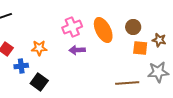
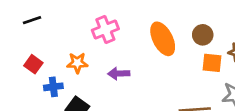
pink cross: (72, 27) -> (105, 30), moved
purple arrow: (77, 50) -> (119, 74), moved

